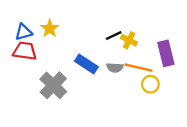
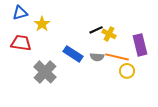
blue triangle: (24, 32) -> (20, 13), moved

